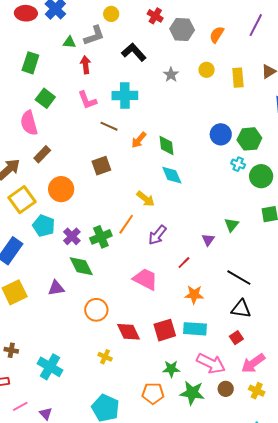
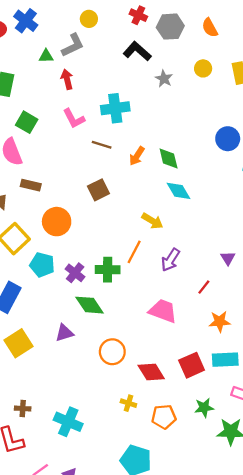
orange semicircle: (217, 35) -> (210, 28), turned -54
black L-shape: (134, 52) -> (137, 51), moved
brown rectangle: (42, 154) -> (31, 185), turned 66
green cross: (101, 237) -> (108, 270), turned 30
orange pentagon: (153, 393) -> (164, 417), moved

